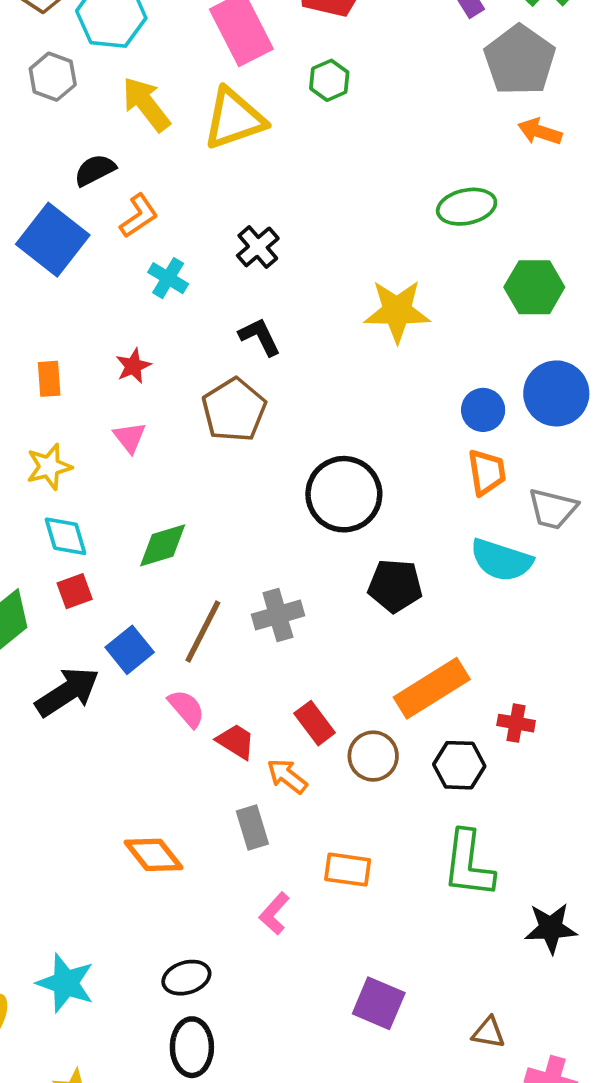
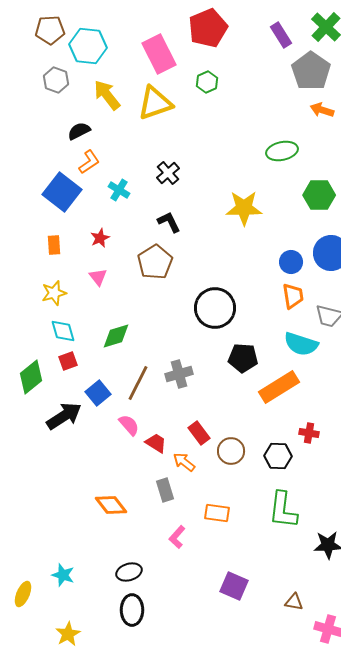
orange L-shape: (139, 216) -> (89, 162), moved
blue square: (53, 240) -> (62, 192), moved
orange rectangle: (432, 688) -> (279, 387), moved
cyan star: (66, 983) -> (63, 575), size x0.7

